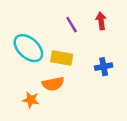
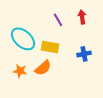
orange semicircle: (53, 84) -> (43, 68), turned -30
orange star: (31, 100) -> (20, 71), moved

